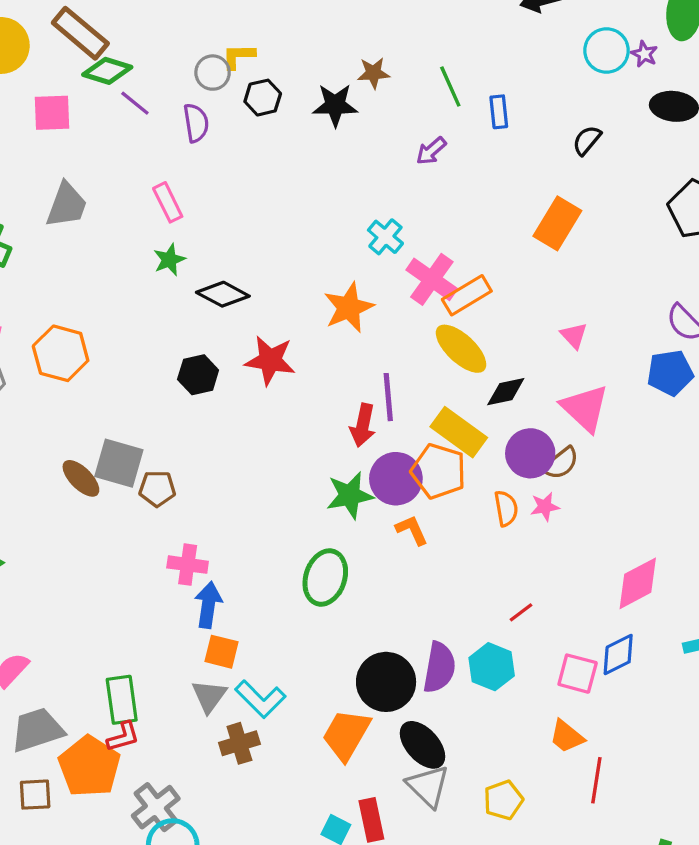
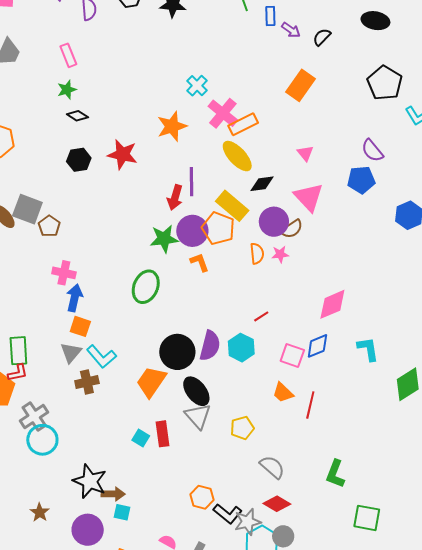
purple arrow: (431, 151) -> (291, 30), moved, turned -108
black diamond: (223, 294) -> (77, 116), moved, size x0.7
brown pentagon: (157, 489) -> (49, 226), turned 30
red line: (596, 780) -> (310, 405), moved

